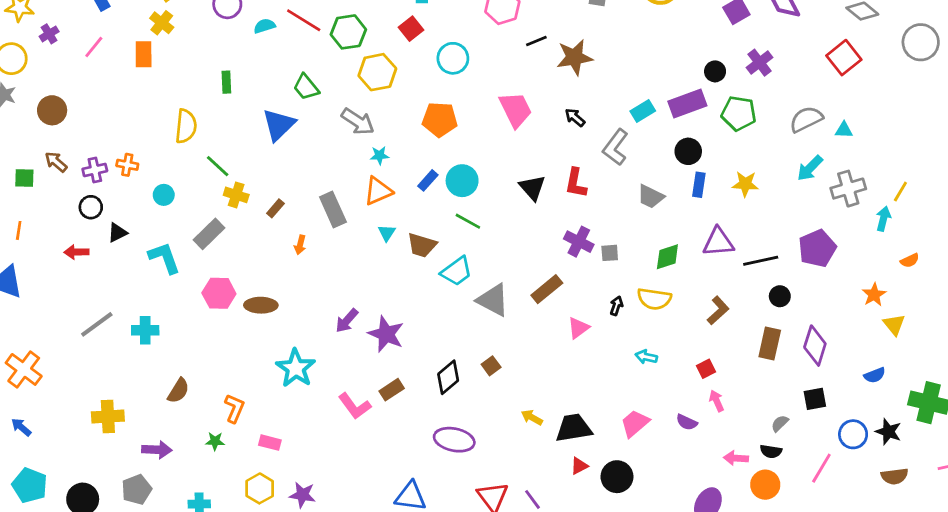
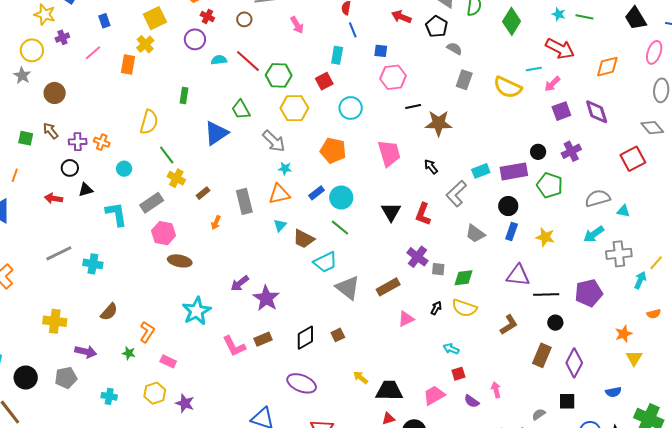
green diamond: (667, 257) -> (464, 278), moved
pink hexagon: (219, 293) -> (164, 233), moved
red square: (706, 369) -> (458, 374), moved

